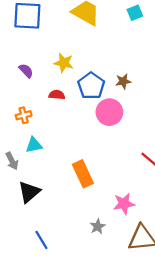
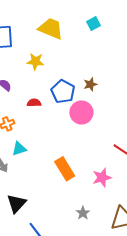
yellow star: (64, 63) -> (35, 61), moved
black triangle: (29, 192) -> (16, 203), moved
pink star: (124, 204) -> (102, 178), moved

